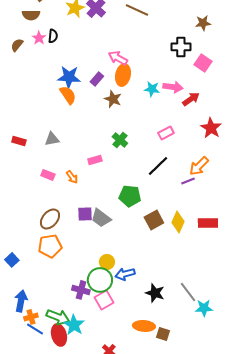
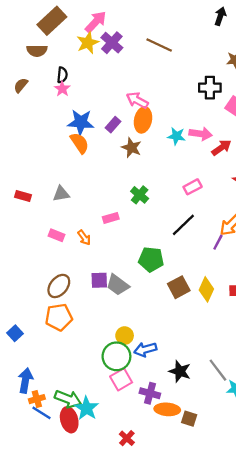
pink star: (39, 38) -> (62, 89), moved
purple line: (188, 181) -> (218, 242), turned -40
purple cross: (81, 290) -> (150, 393), moved

